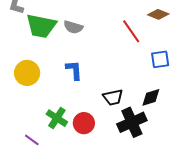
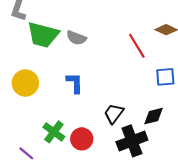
black trapezoid: (113, 97) -> (114, 114), turned 135

